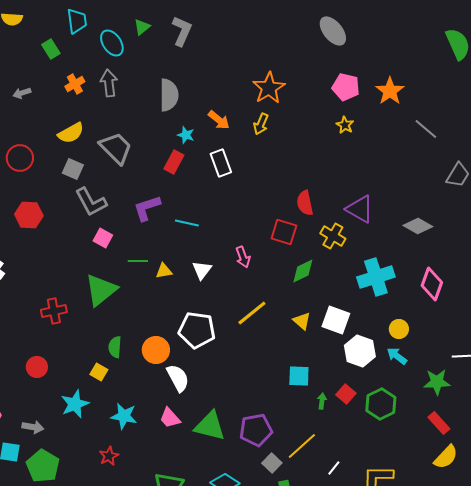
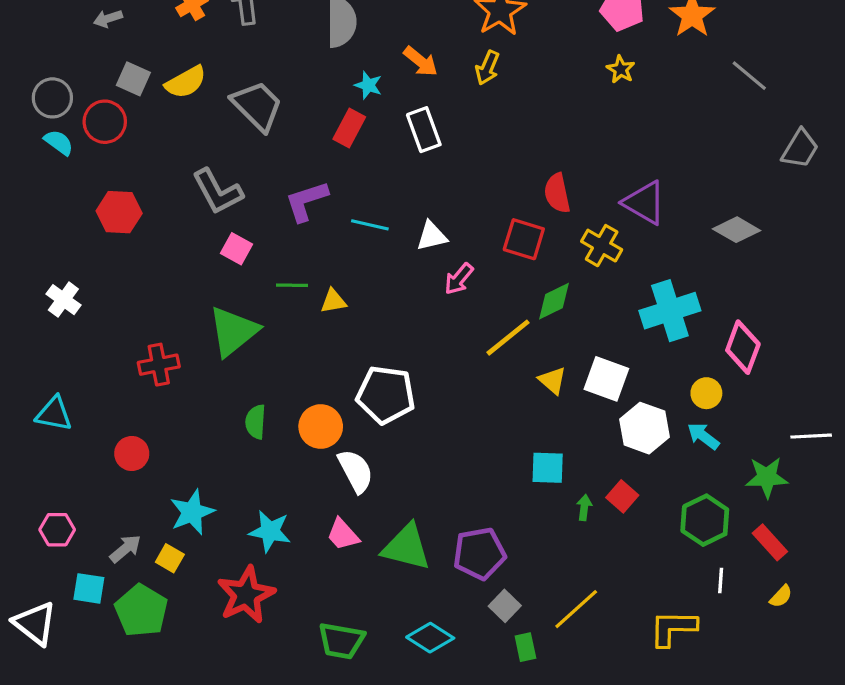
gray square: (73, 169) -> (133, 79), moved
pink arrow: (243, 257) -> (459, 279), turned 60
white triangle: (202, 270) -> (432, 236), moved, turned 40
pink diamond: (432, 284) -> (743, 347), moved
yellow line: (252, 313) -> (508, 338), moved
yellow square: (99, 372) -> (170, 558), moved
green hexagon: (381, 404) -> (705, 520), moved
gray arrow: (33, 427) -> (125, 549), turned -50
yellow line: (302, 446) -> (576, 609), moved
red star: (109, 456) -> (246, 595), size x1.8
yellow semicircle: (446, 457) -> (781, 596), size x0.6
white line: (334, 468) -> (721, 580), moved, turned -35

